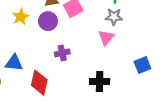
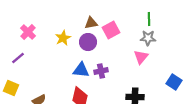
blue triangle: (14, 63) -> (81, 70), moved
blue square: (142, 65) -> (174, 82), turned -35

